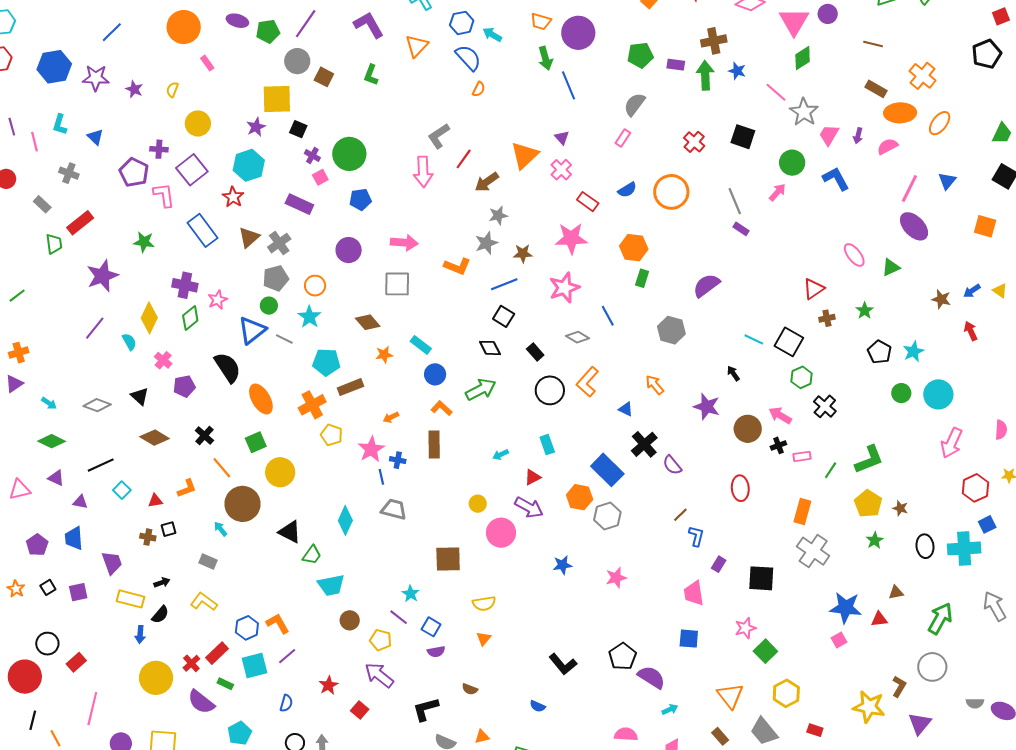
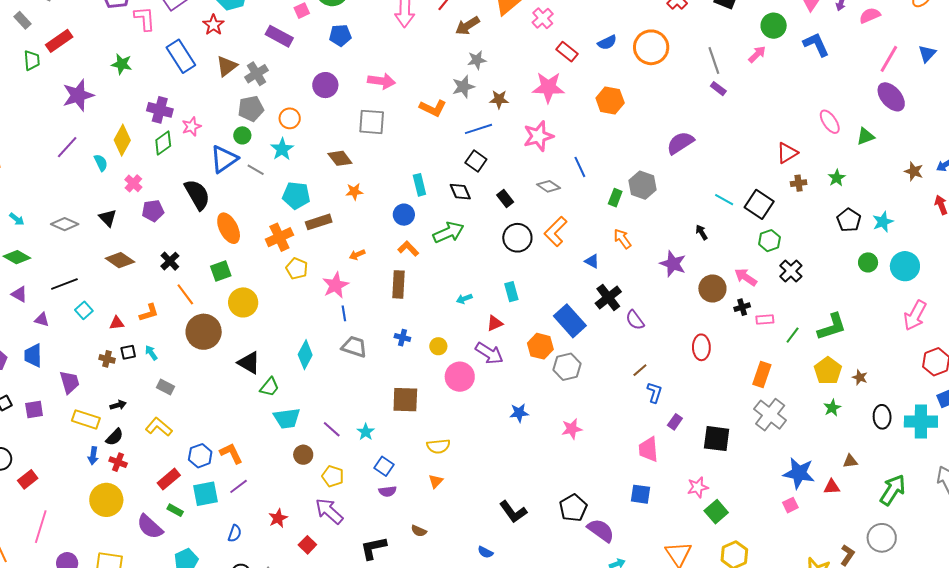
green rectangle: (642, 278) -> (615, 198), moved
cyan rectangle: (421, 345) -> (419, 185), moved, turned 35
blue cross: (398, 460) -> (402, 338), moved
cyan arrow: (221, 529) -> (151, 353), moved
purple line: (399, 617) -> (332, 429), moved
red cross: (191, 663) -> (118, 462), moved, turned -30

